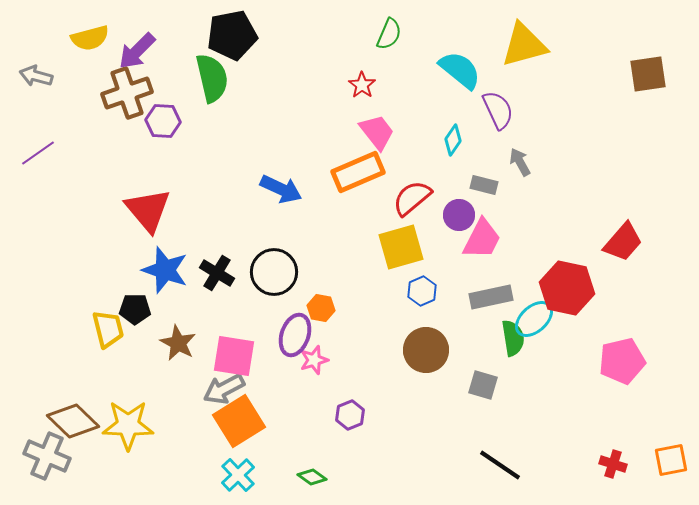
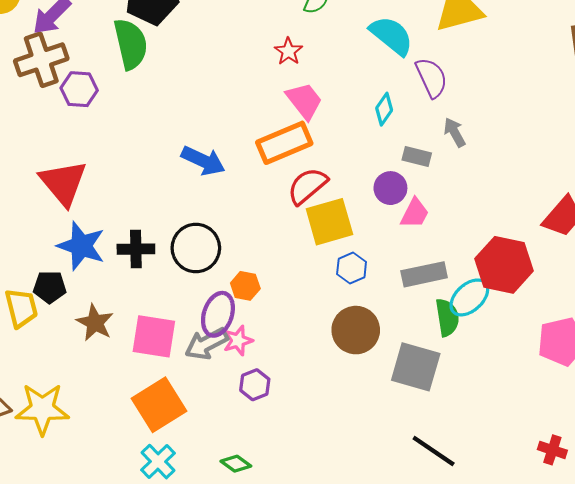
red semicircle: (412, 198) -> (307, 186), moved
pink trapezoid: (482, 239) -> (415, 213), size x0.7
black cross: (217, 273) -> (136, 249), turned -32
gray square: (483, 385) -> (416, 367), size x1.6
gray arrow: (224, 389) -> (206, 344), moved
purple hexagon: (350, 415) -> (255, 385), moved

